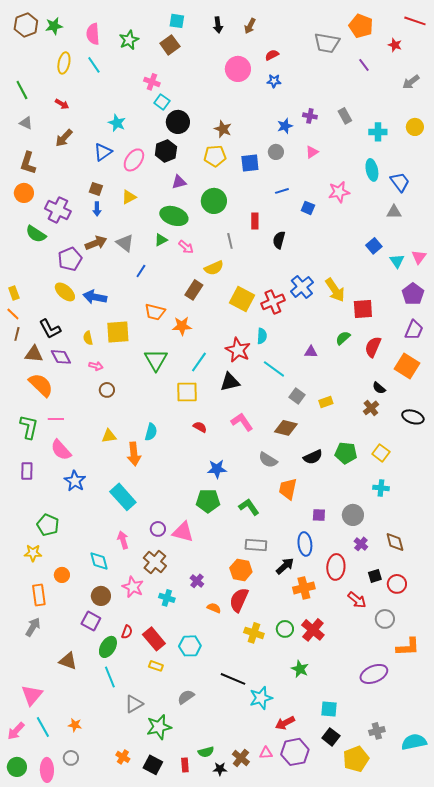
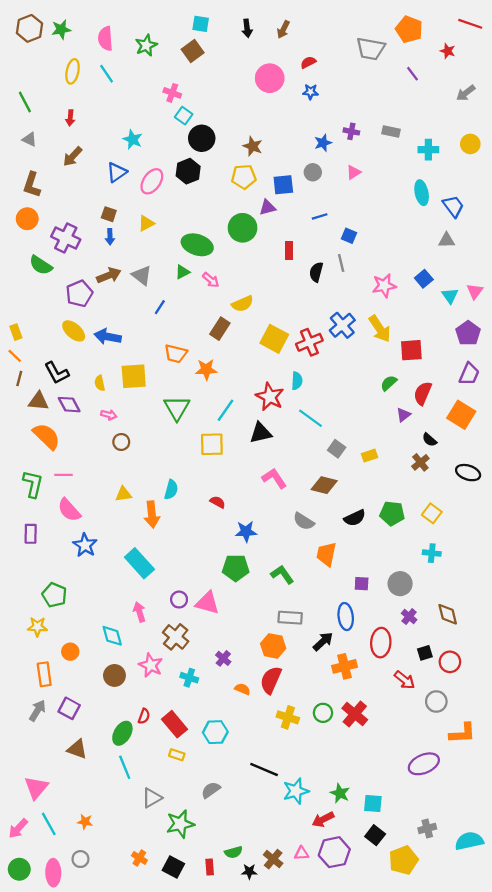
red arrow: (62, 104) -> (70, 118), turned 64
gray rectangle: (345, 116) -> (391, 131), turned -49
purple triangle: (179, 182) -> (267, 207), moved
pink star: (339, 192) -> (384, 286), moved
gray line: (230, 241) -> (341, 263), moved
purple triangle: (311, 352) -> (403, 415), moved, turned -40
red semicircle: (200, 427) -> (218, 502), moved
purple square: (91, 621) -> (69, 708), moved
green star: (300, 669) -> (340, 793), moved

